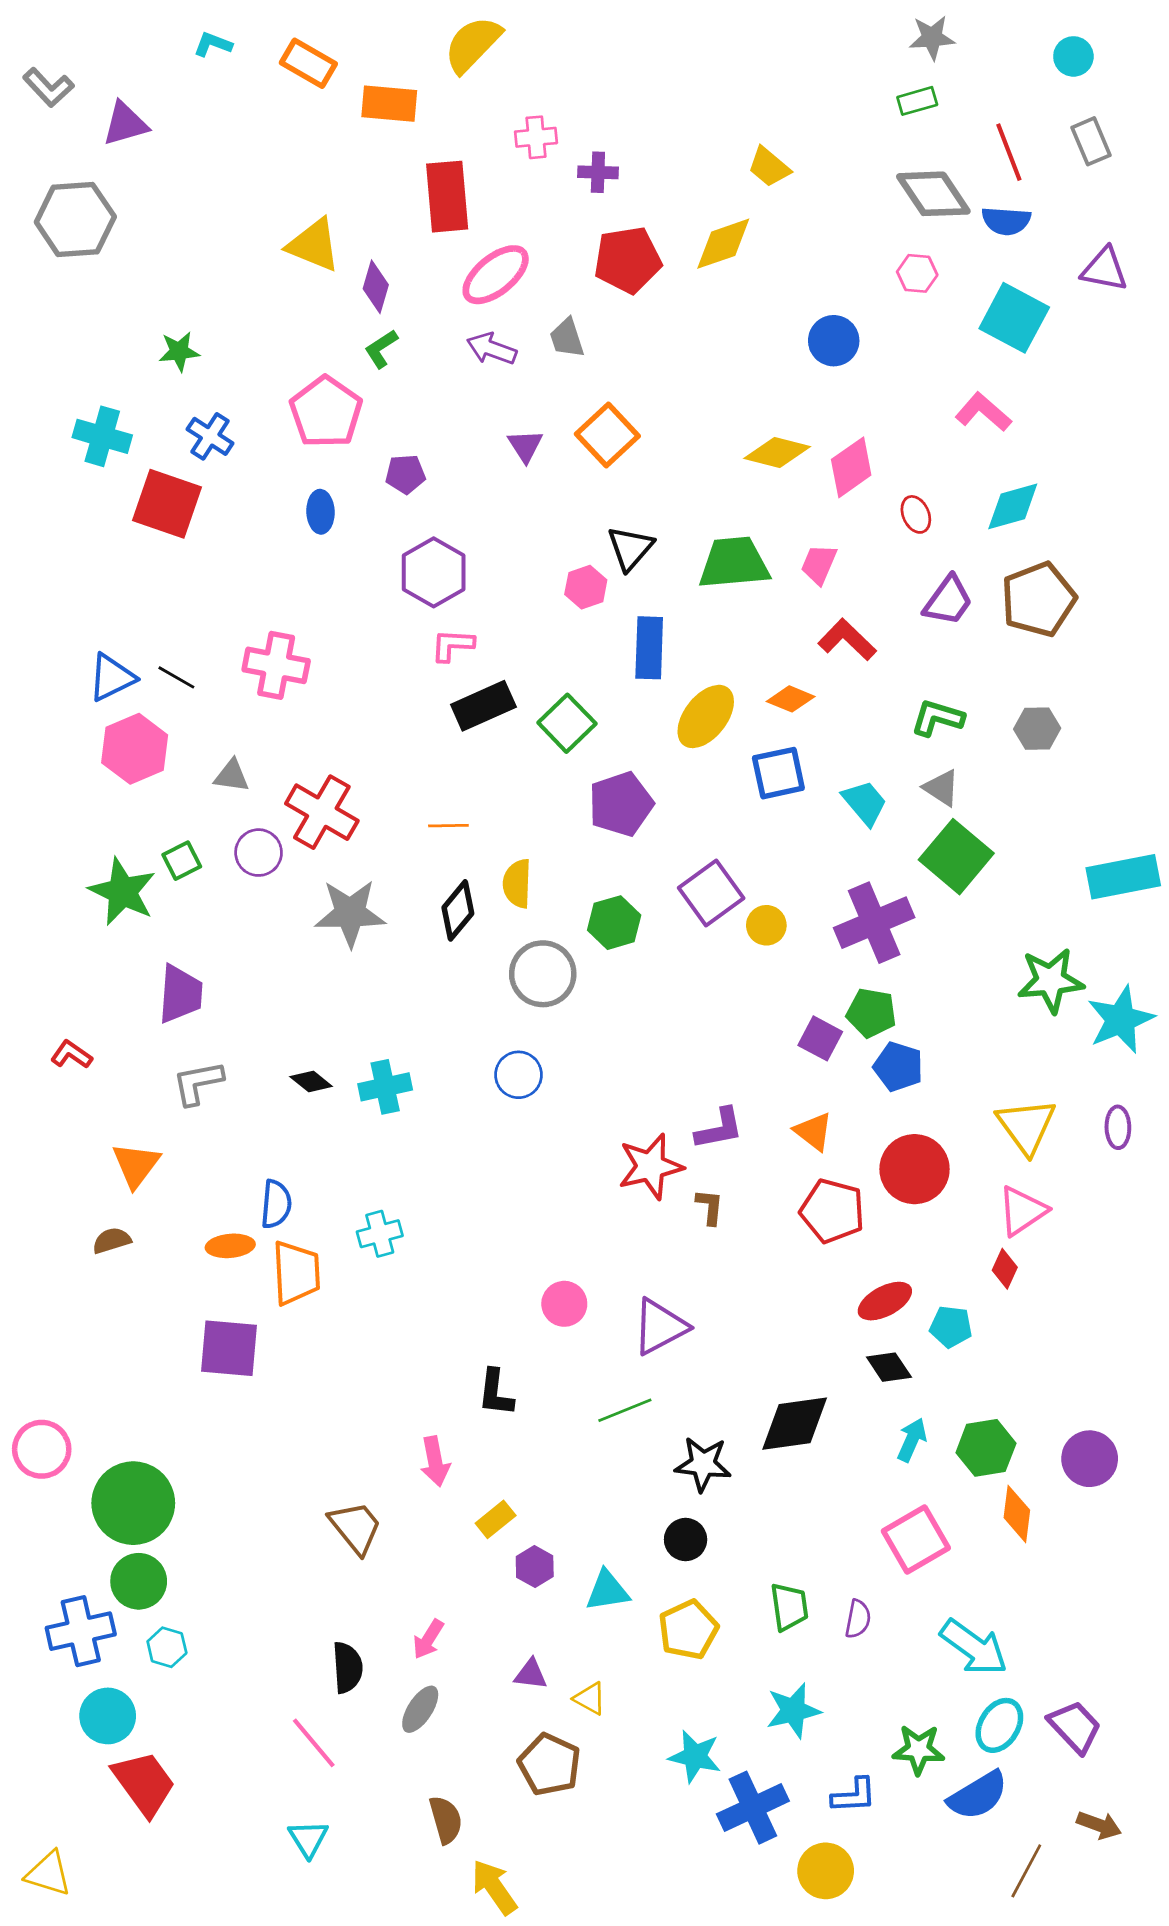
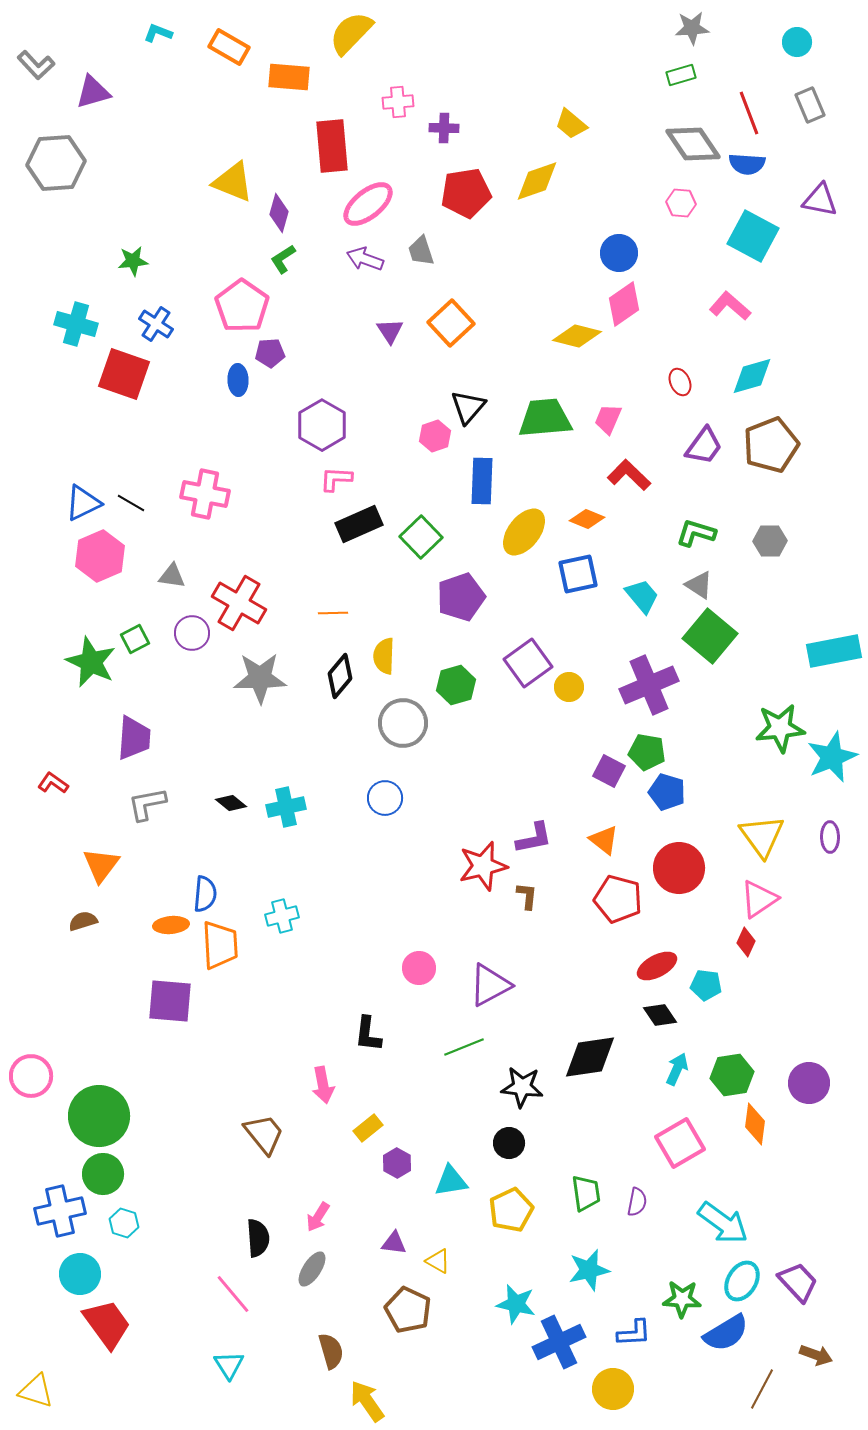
pink diamond: (851, 467) -> (624, 304), moved
purple pentagon: (405, 474) -> (270, 353), moved

